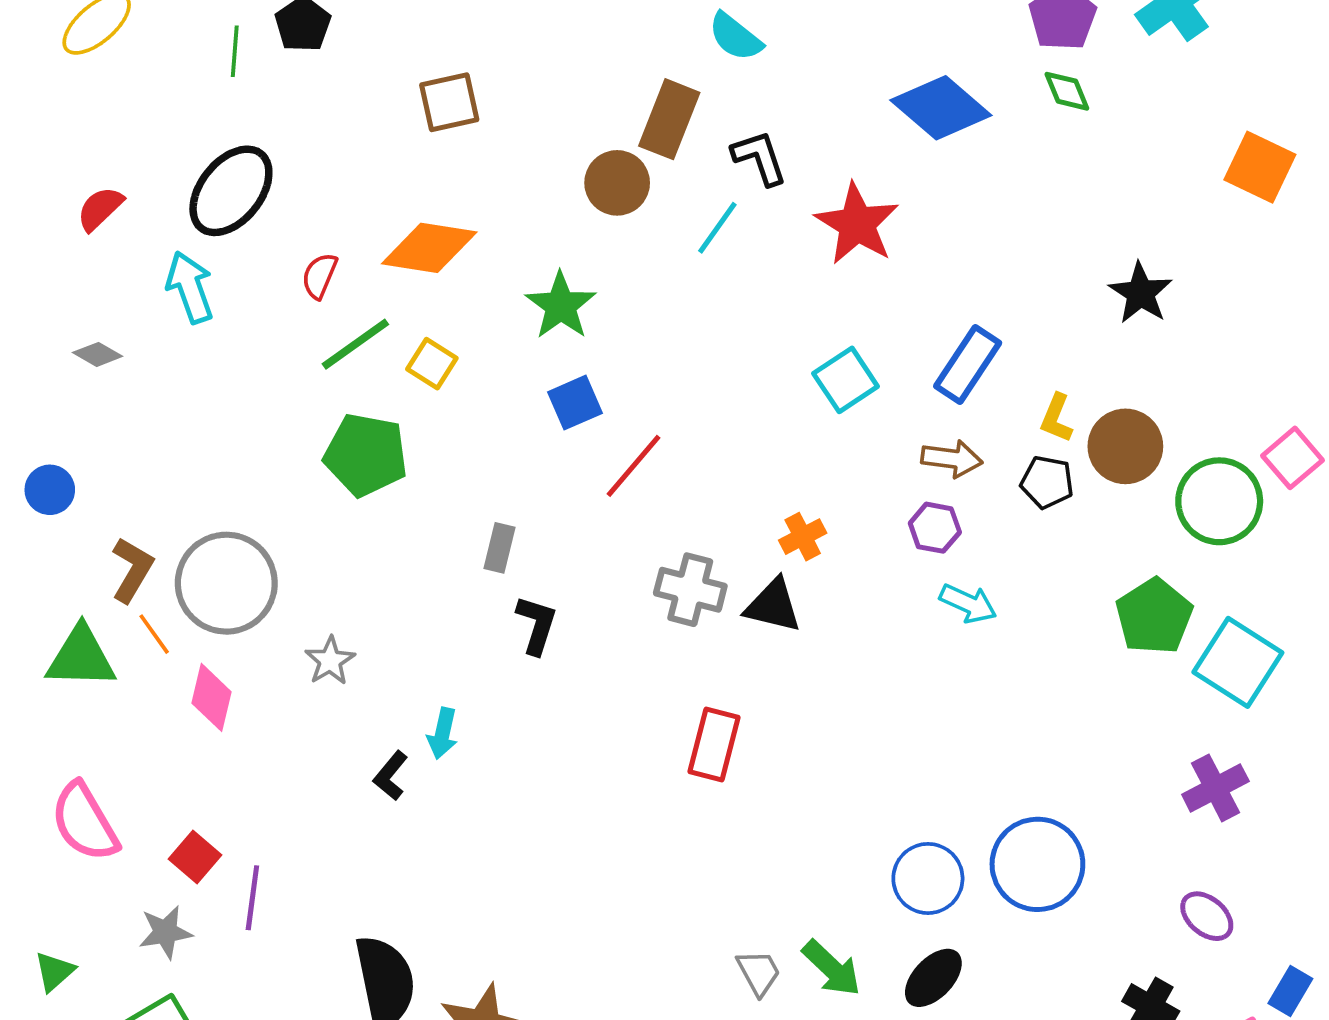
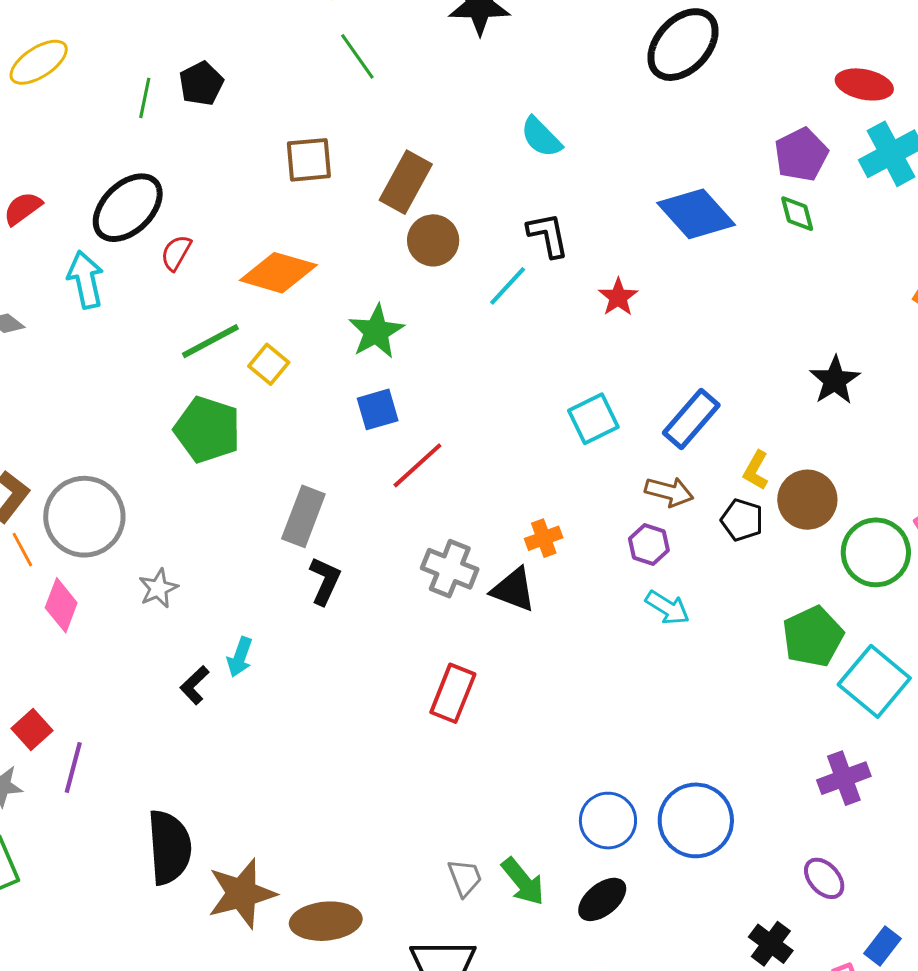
brown rectangle: (669, 119) -> (406, 182), moved
red star: (857, 224) -> (618, 297), size x0.6
red semicircle: (320, 276) -> (176, 253), moved
gray rectangle: (499, 548) -> (303, 516), size x1.5

